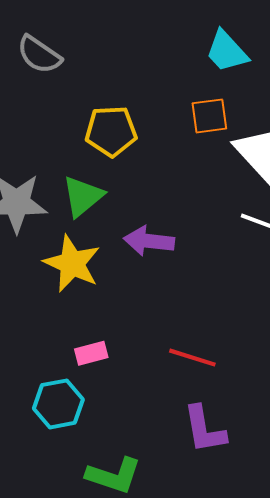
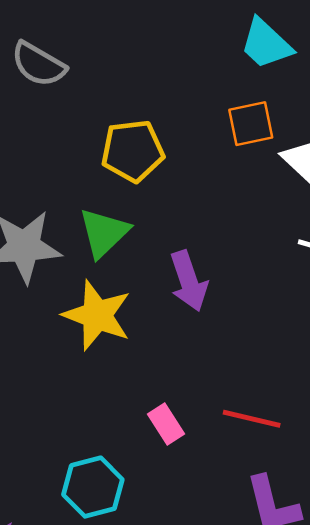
purple arrow: (149, 241) -> (189, 281), turned -111
pink rectangle: (91, 353) -> (166, 424), moved, turned 76

